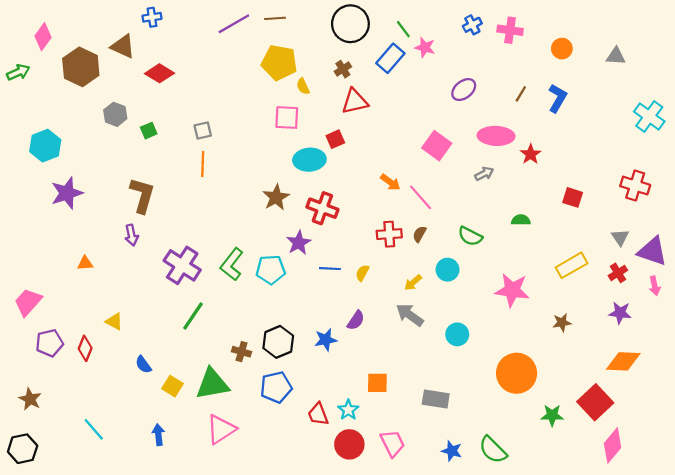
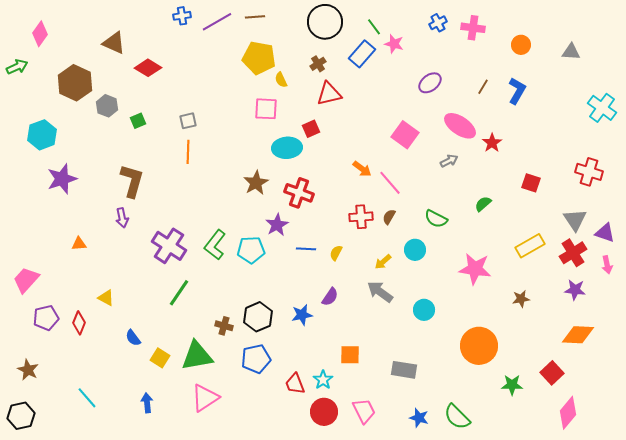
blue cross: (152, 17) -> (182, 16), moved
brown hexagon: (81, 67) -> (75, 83), moved
pink ellipse: (496, 136) -> (460, 126), turned 32
green semicircle: (521, 220) -> (483, 204), turned -42
gray triangle: (620, 237) -> (575, 220), size x1.4
purple triangle: (652, 251) -> (605, 233), size x0.7
red cross: (618, 273) -> (573, 253), size x1.5
red square: (595, 402) -> (552, 373), size x0.7

